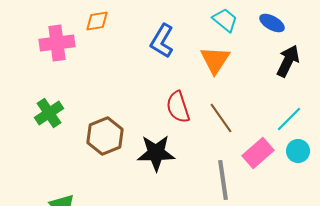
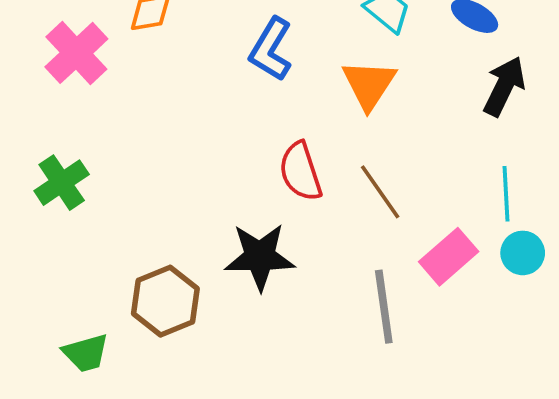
pink cross: (57, 43) -> (76, 53), turned -36
cyan line: (289, 119) -> (506, 194), turned -48
brown hexagon: (105, 136) -> (165, 301), moved

